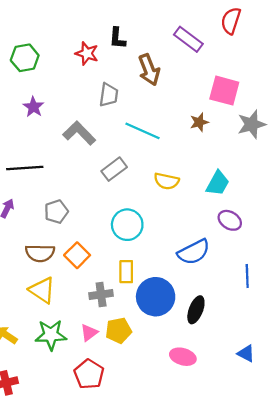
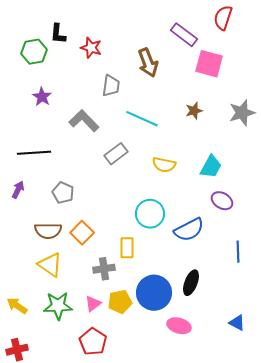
black L-shape: (117, 38) -> (58, 34), moved
pink square: (224, 91) -> (209, 64), moved
gray pentagon: (56, 212) -> (63, 193), turned -30
cyan circle: (127, 225) -> (150, 214), moved
blue circle: (156, 297) -> (154, 293), moved

